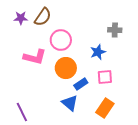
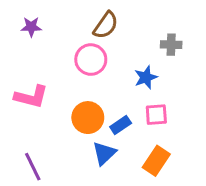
brown semicircle: (43, 17) -> (106, 25), moved
pink L-shape: (35, 57) -> (31, 97), moved
orange circle: (66, 68) -> (88, 118), moved
blue triangle: (70, 103) -> (104, 153), turned 36

